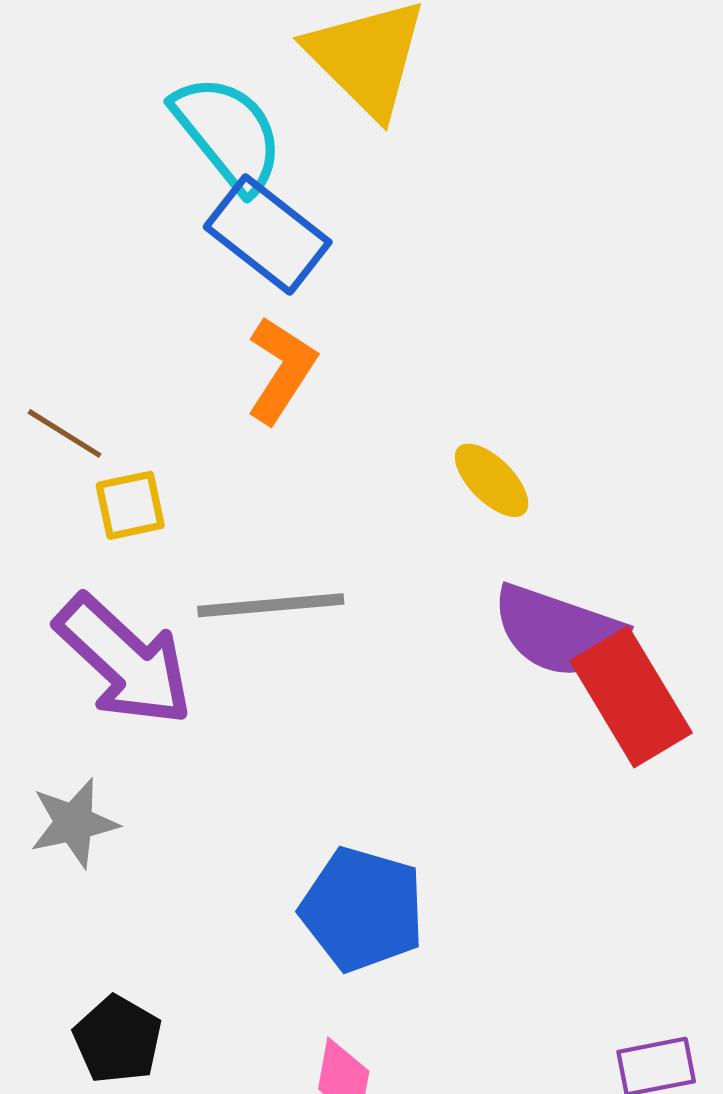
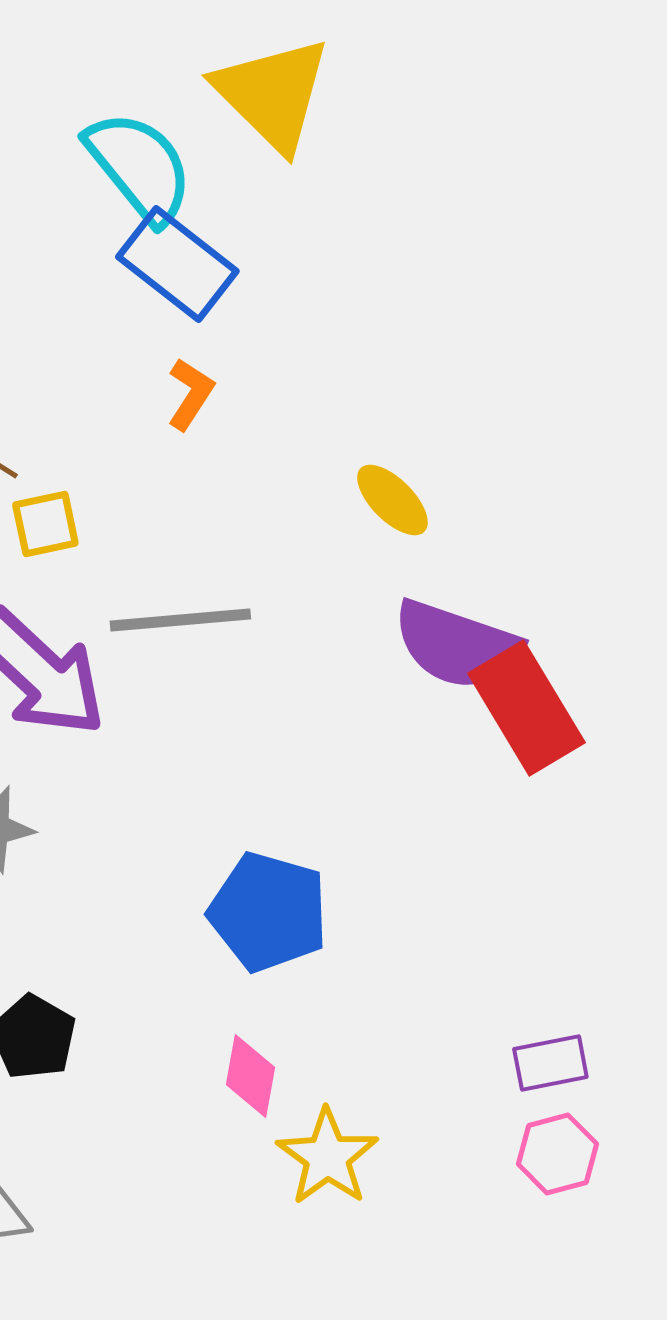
orange L-shape: (281, 370) -> (190, 394), size x0.7

